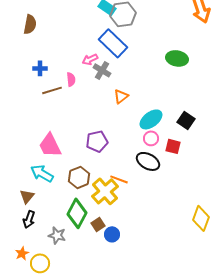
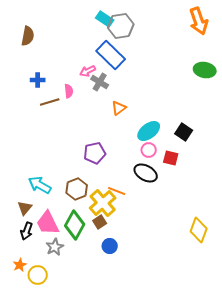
green ellipse: (177, 58) -> (205, 70), moved
pink trapezoid: (50, 145) -> (48, 223), moved
brown square: (98, 224) -> (100, 222), moved
gray star: (57, 235) -> (55, 247), turned 30

